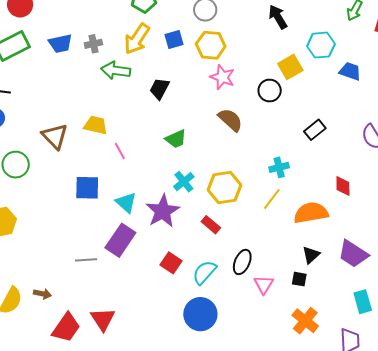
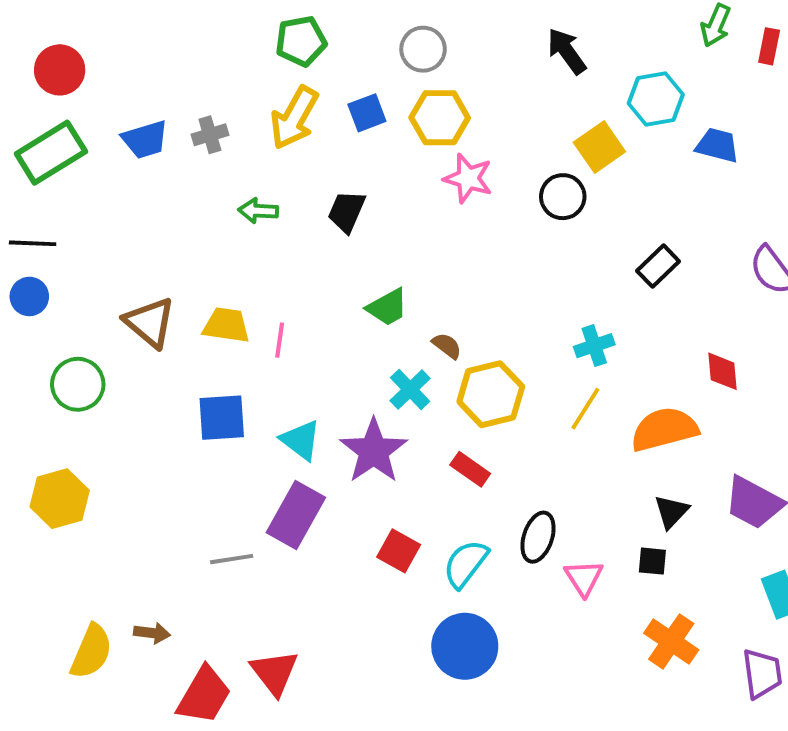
green arrow: (116, 70) -> (258, 211), moved, size x0.7
brown semicircle: (230, 120) -> (447, 346), moved, size x0.6
yellow trapezoid: (96, 125) -> (226, 325), moved
pink line: (120, 151) -> (280, 340), turned 42

